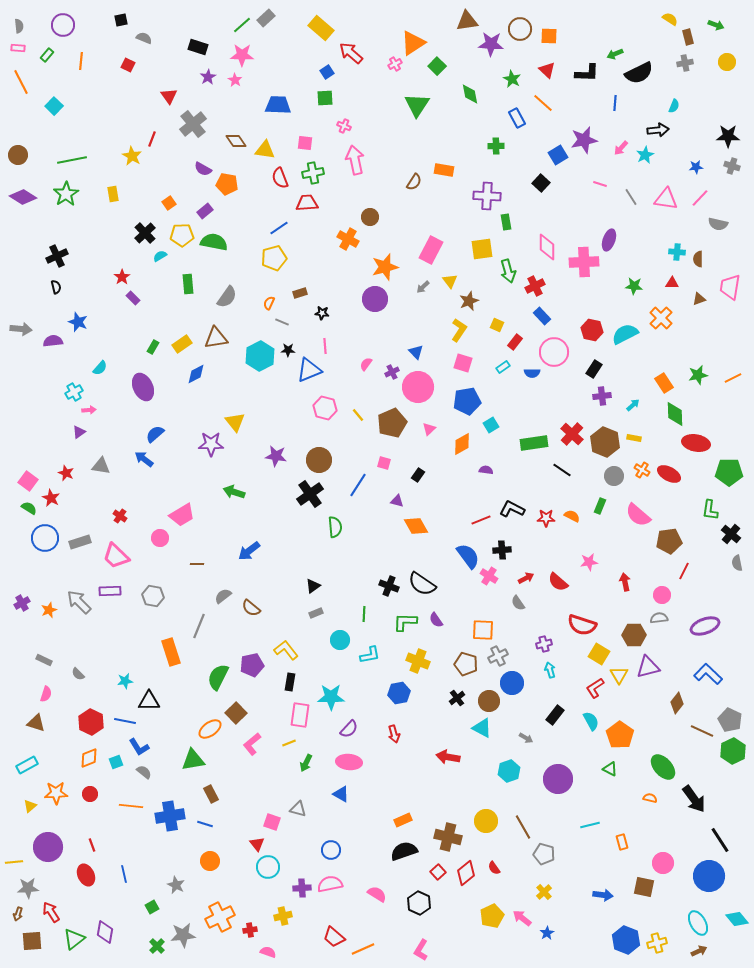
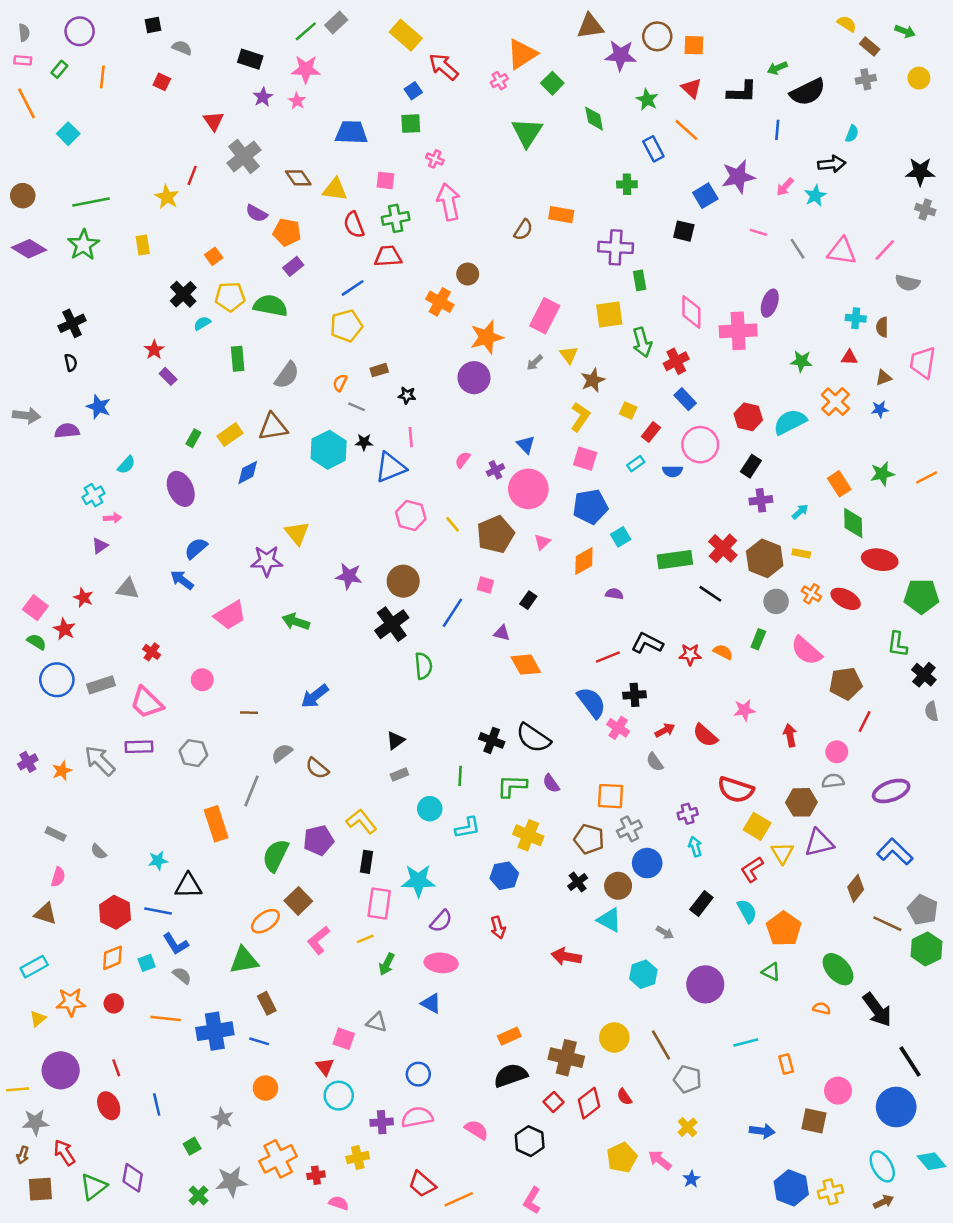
brown rectangle: (688, 37) -> (870, 46), turned -35
blue star: (696, 167) -> (880, 409), moved
black square: (541, 183) -> (684, 231), turned -30
purple rectangle: (205, 211) -> (293, 266), moved
pink trapezoid: (182, 515) -> (230, 615), moved

